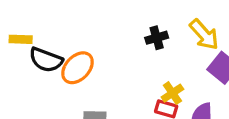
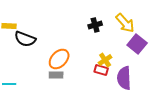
orange ellipse: (78, 68) -> (59, 59), moved

